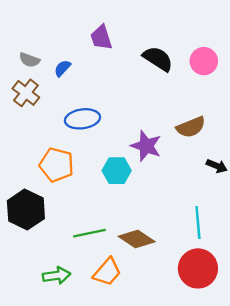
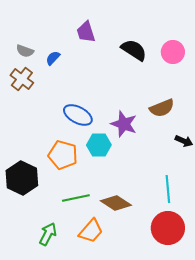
blue ellipse: (82, 119) -> (78, 115), moved, turned 36
orange pentagon: (57, 165) -> (63, 155), moved
green arrow: (57, 276) -> (48, 234), turned -55

